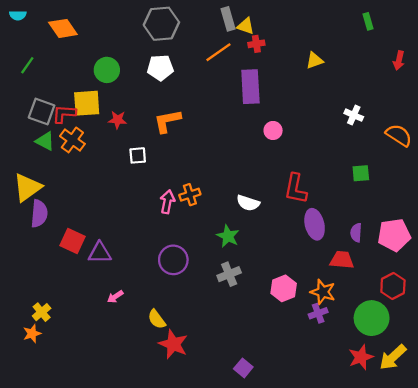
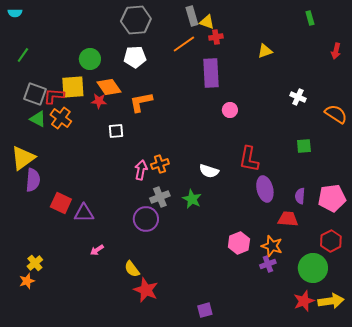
orange diamond: (63, 28) -> (109, 87), moved
gray cross: (229, 274) -> (160, 197), moved
yellow arrow: (393, 357) -> (331, 301), turned -145
purple square: (243, 368) -> (205, 310), turned 35

